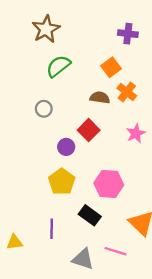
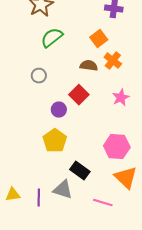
pink hexagon: (109, 184) -> (117, 147), moved
purple line: (52, 229) -> (39, 198), moved
gray triangle: (83, 259) -> (63, 190), moved

